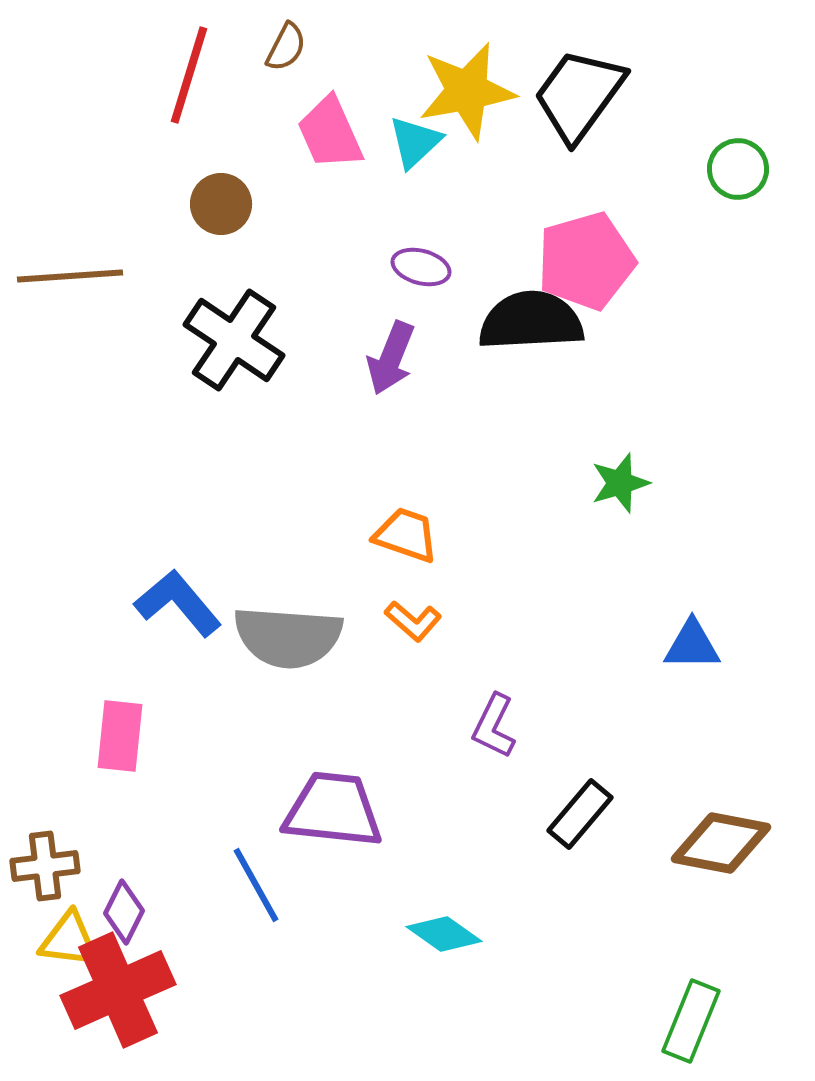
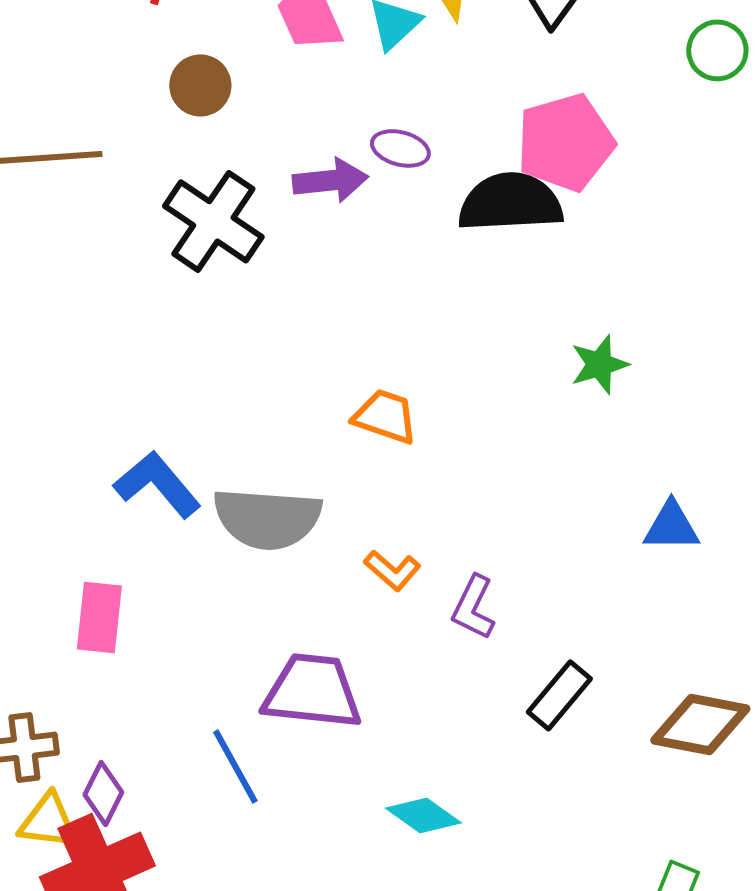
purple arrow: (391, 358) -> (330, 180), moved, turned -118
orange L-shape: (413, 621) -> (392, 570), moved

